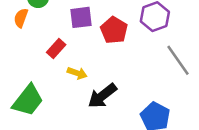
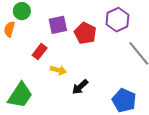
black arrow: (102, 96) -> (80, 87), size x0.7

